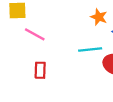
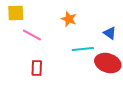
orange star: (99, 17) -> (69, 19), moved

